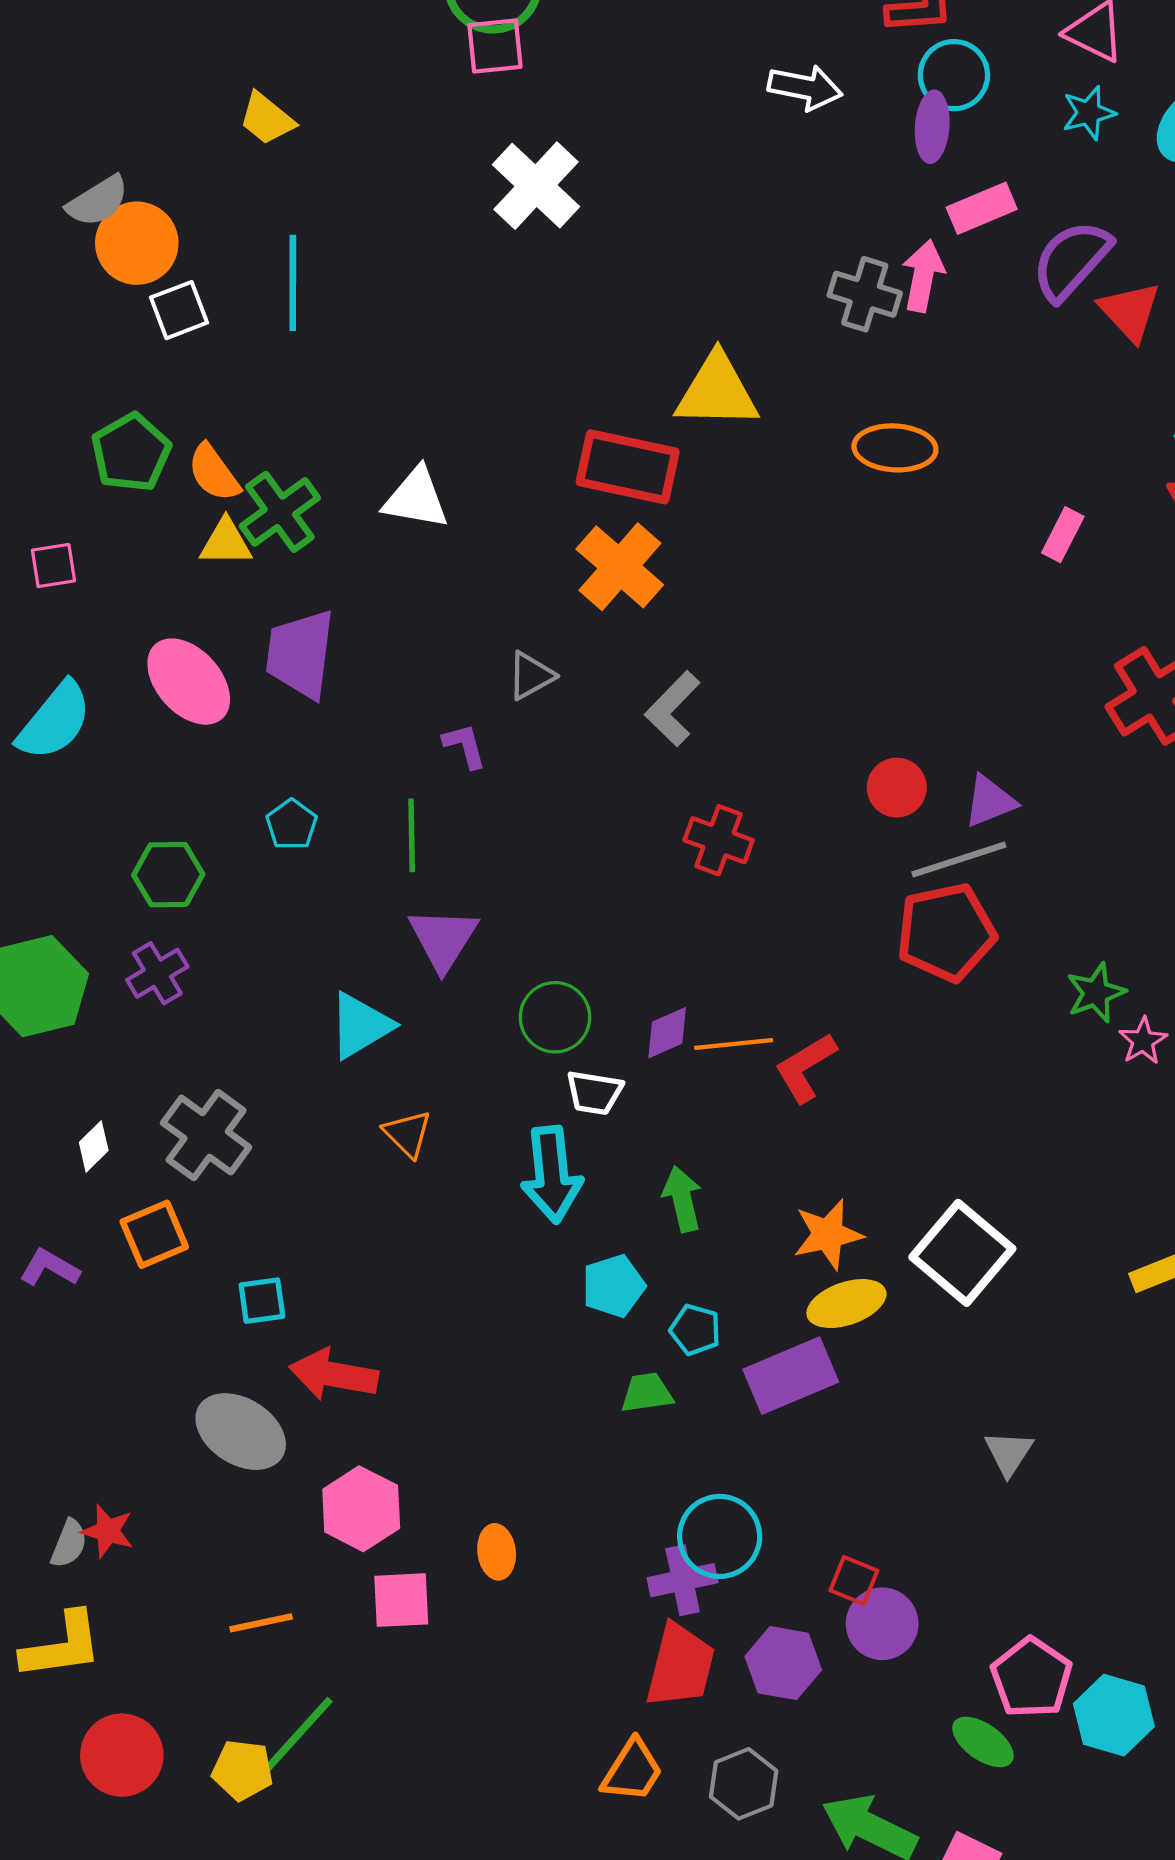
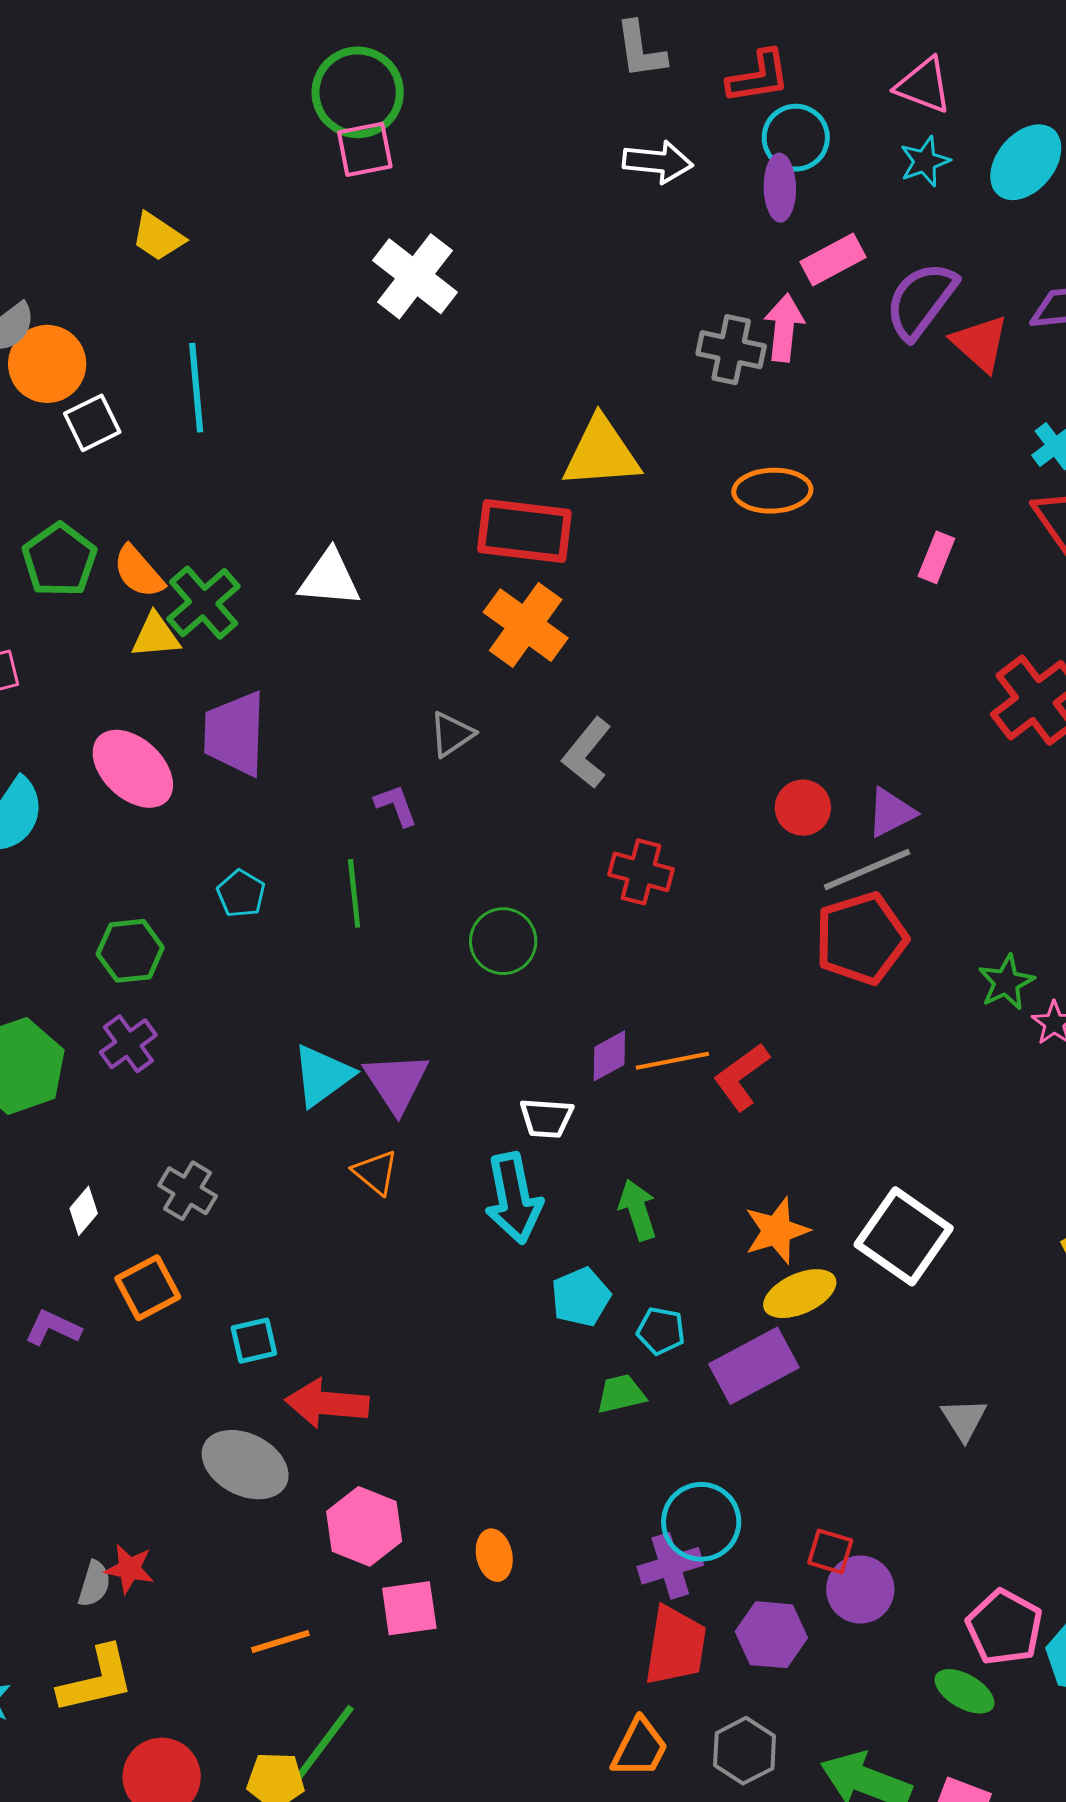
purple triangle: (443, 939) -> (396, 1082), moved
green circle: (555, 1017) -> (503, 941), moved
gray cross: (206, 1135) -> (188, 1191), size x0.7

